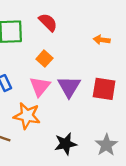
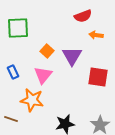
red semicircle: (48, 22) -> (83, 16), moved, turned 114
purple triangle: (69, 87) -> (72, 56), moved

